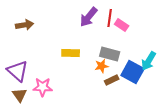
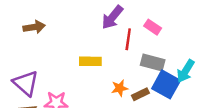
red line: (110, 18) -> (128, 39), moved
gray rectangle: (110, 54) -> (153, 62), moved
orange star: (102, 66) -> (120, 88), moved

